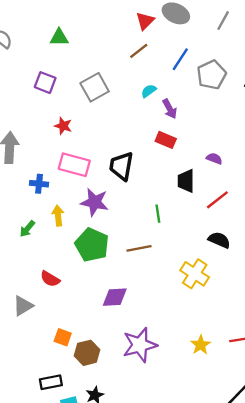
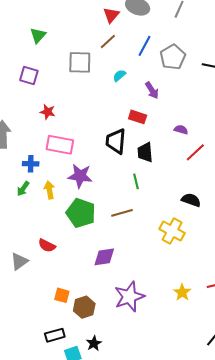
green triangle: (59, 37) -> (38, 35), turned -42
gray square: (95, 87) -> (80, 62), moved, turned 35
purple arrow: (170, 109) -> (152, 90), moved
black trapezoid: (121, 166) -> (116, 141), moved
black trapezoid: (186, 181) -> (145, 152), moved
red line: (217, 200) -> (195, 152), moved
green arrow: (27, 229) -> (23, 189), moved
gray triangle: (23, 306) -> (19, 261), moved

